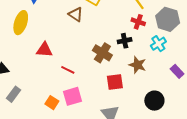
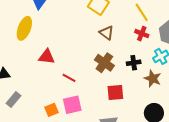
brown triangle: (76, 14) -> (107, 33), moved
black cross: (125, 41) -> (134, 63), moved
brown star: (137, 65) -> (153, 78), moved
orange square: (52, 103) -> (51, 110), turned 32

